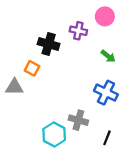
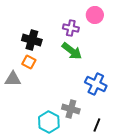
black cross: (49, 44) -> (32, 40), moved
green arrow: (108, 56) -> (72, 51), moved, size x1.5

